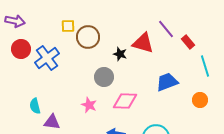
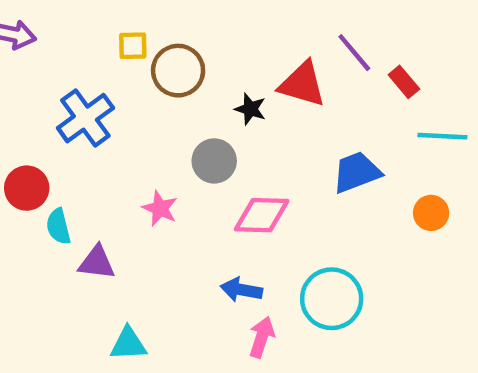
red circle: (21, 49) -> (27, 188), moved
cyan line: (205, 66) -> (442, 136), turned -70
pink star: (89, 105) -> (160, 208), moved

